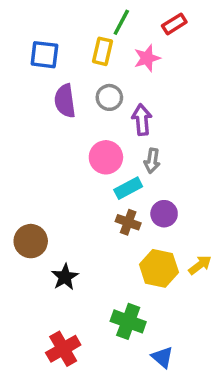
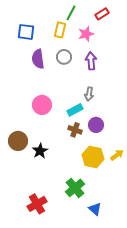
purple arrow: (142, 120) -> (91, 61), moved
pink circle: (106, 157) -> (42, 105), moved
black star: (65, 277) -> (40, 151), moved
green cross: (128, 321) -> (75, 188), turned 30

